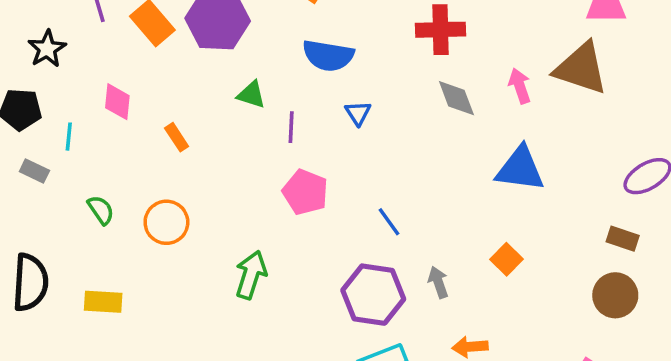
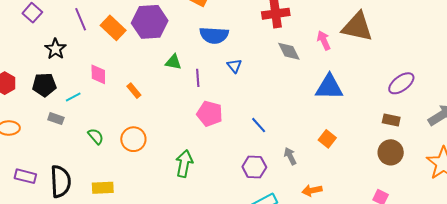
cyan line: (69, 137) -> (73, 97), turned 63
purple hexagon: (373, 295) -> (254, 167), size x0.7

